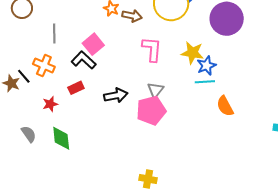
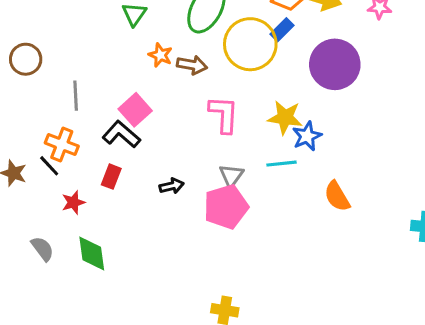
black line: (24, 76) -> (49, 166), moved
cyan line: (205, 82) -> (281, 164), moved
red rectangle: (76, 88) -> (111, 177), turned -42
black arrow: (116, 95) -> (172, 186), size x0.7

